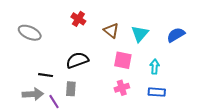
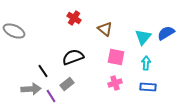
gray ellipse: (30, 33) -> (14, 31), moved
cyan triangle: (140, 34) -> (143, 37), moved
black line: (46, 75) -> (43, 71), turned 48
gray rectangle: (71, 89) -> (67, 84), turned 48

